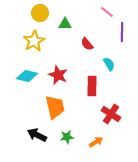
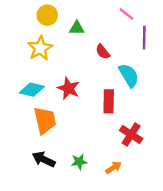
cyan semicircle: (109, 64) -> (129, 75), size x1.5
orange trapezoid: (55, 107) -> (45, 120), moved

